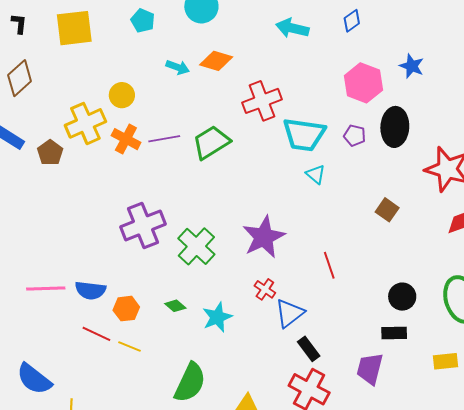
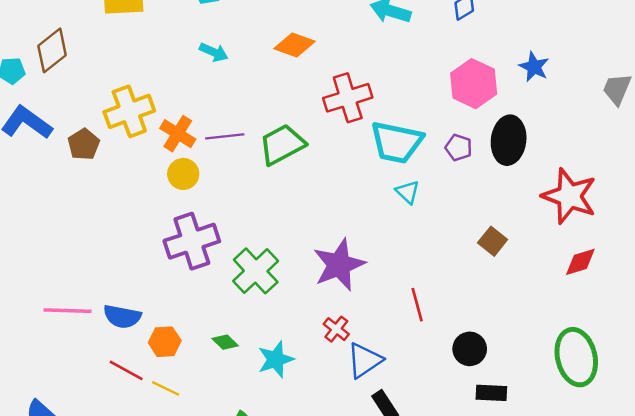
cyan arrow: (178, 67) -> (214, 52), moved
yellow circle: (122, 95) -> (183, 174), moved
black circle: (402, 297) -> (470, 349), moved

